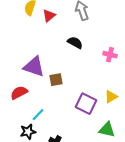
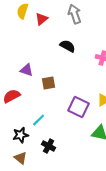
purple triangle: (34, 67) -> (27, 70), size x0.6
cyan line: (38, 115) -> (39, 120), moved

